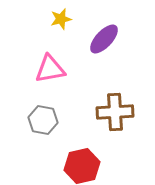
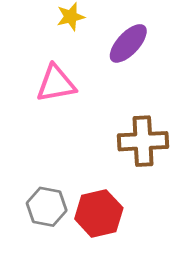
gray hexagon: (43, 120) -> (47, 207), moved

